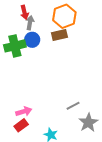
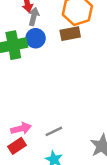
gray line: (73, 106) -> (54, 131), moved

